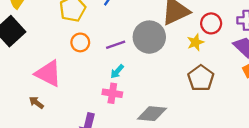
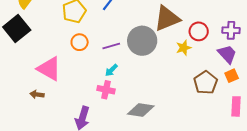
brown pentagon: (201, 78) -> (206, 83), moved
brown arrow: (36, 103) -> (37, 94), turned -32

